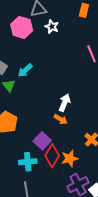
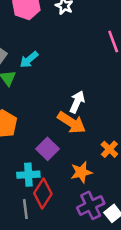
orange arrow: (61, 119) -> (72, 123), size x1.6
red diamond: (52, 156) -> (43, 194), moved

